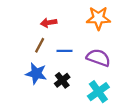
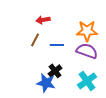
orange star: (98, 18) -> (87, 31), moved
blue star: (36, 74) -> (46, 83), moved

